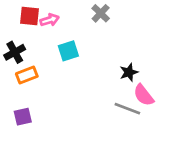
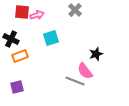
black cross: (15, 52) -> (11, 39), turned -35
pink semicircle: (144, 95) -> (85, 71), moved
gray line: (127, 109) -> (75, 81), moved

